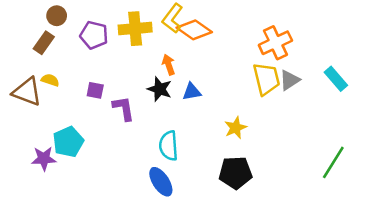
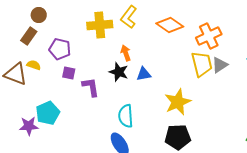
orange diamond: (194, 30) -> (170, 25), moved
purple pentagon: (94, 35) -> (60, 49), moved
yellow star: (235, 128) -> (178, 102), size x1.5

